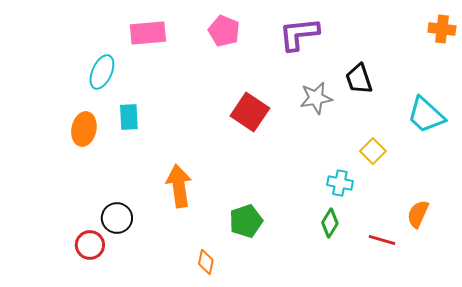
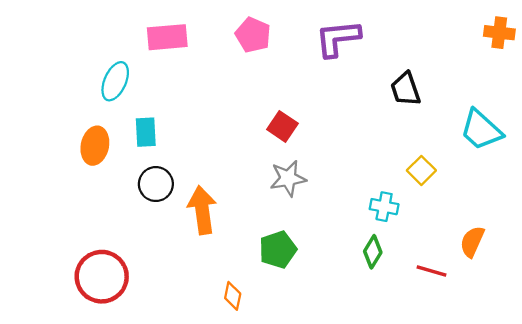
gray star: (316, 98) -> (288, 178), moved
red square: (250, 112) -> (282, 126), size x0.7
black circle: (117, 218) -> (156, 184), moved
red circle: (90, 245) -> (102, 277), size x1.6

